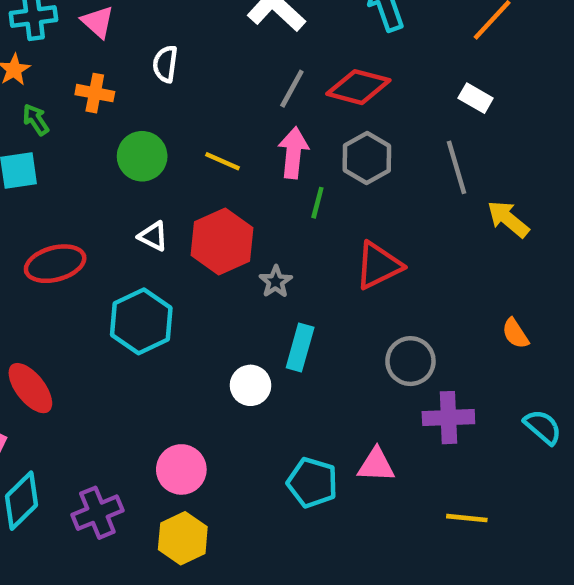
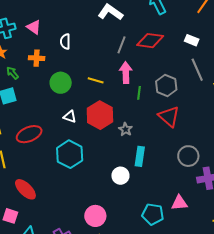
white rectangle: (476, 98) -> (192, 40), moved
gray hexagon: (367, 158) -> (166, 86), moved
red triangle: (378, 265) -> (169, 117), turned -45

